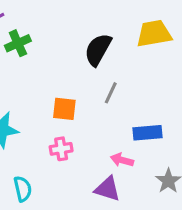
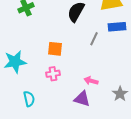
gray line: (111, 93) -> (94, 39), moved
blue rectangle: (148, 133) -> (117, 27), moved

